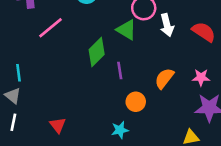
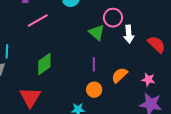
green diamond: (97, 52) -> (44, 64), moved
purple line: (120, 70) -> (94, 64), moved
red triangle: (58, 125) -> (30, 97), size x1.6

